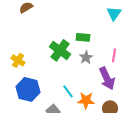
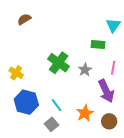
green rectangle: (83, 37) -> (98, 44), moved
cyan line: (68, 91) -> (57, 105), moved
orange star: (86, 100) -> (85, 113), turned -30

